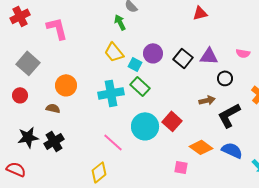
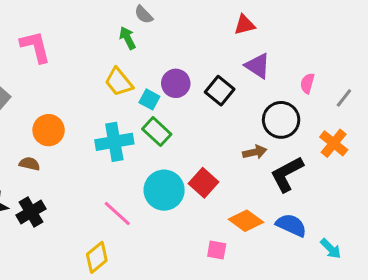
pink semicircle: (243, 53) -> (307, 83), turned 96
purple triangle: (209, 56) -> (258, 66), moved, turned 30
black circle: (225, 78) -> (281, 120), size x1.6

